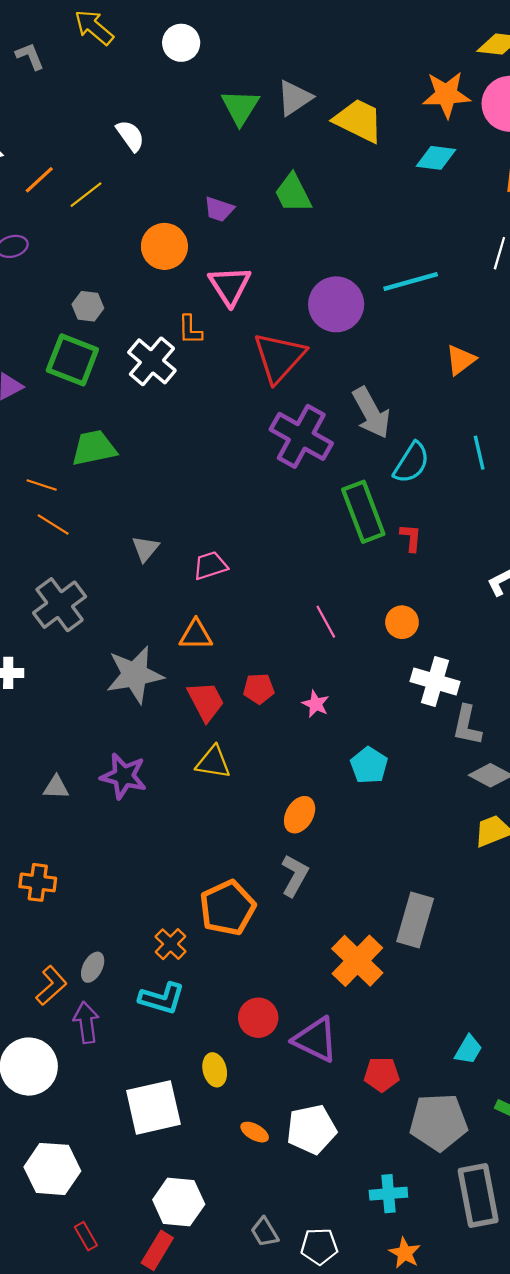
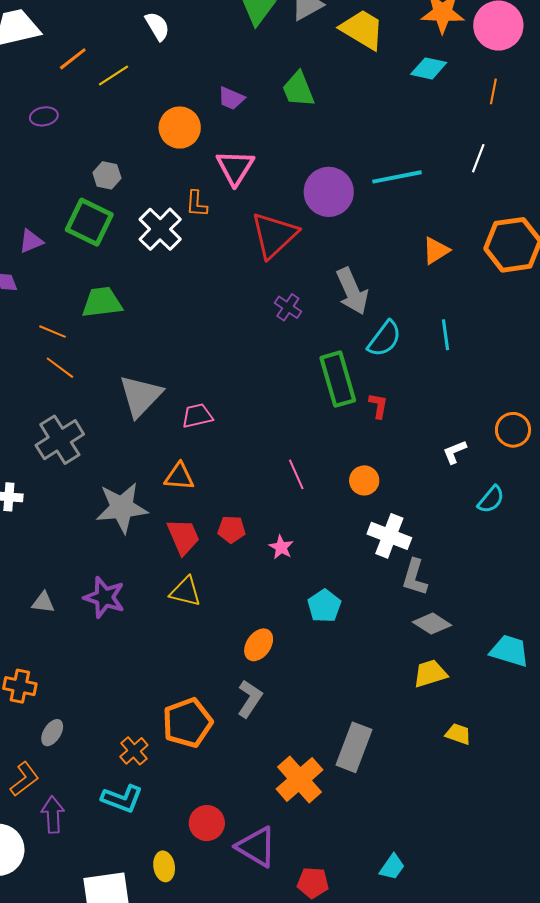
purple cross: (301, 436) -> (288, 307), size x0.5
gray triangle: (145, 549) -> (140, 396), size x1.8
gray ellipse: (93, 967) -> (52, 733), moved

